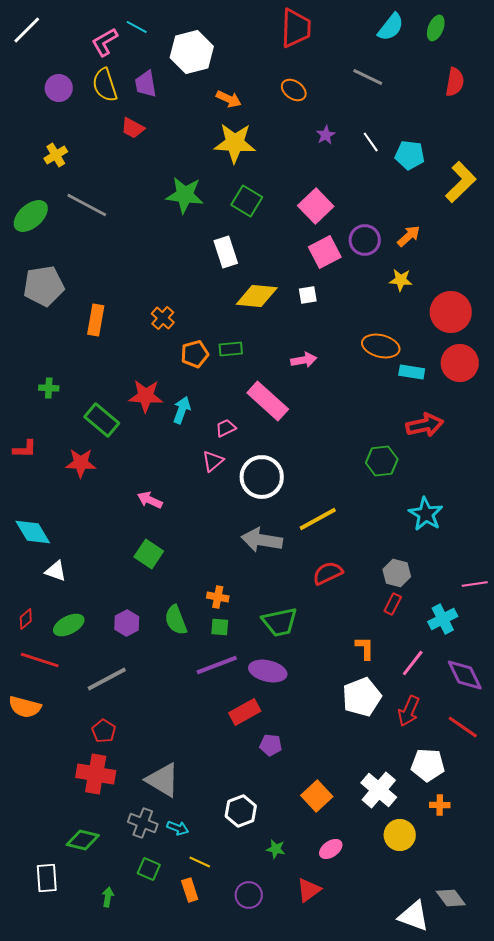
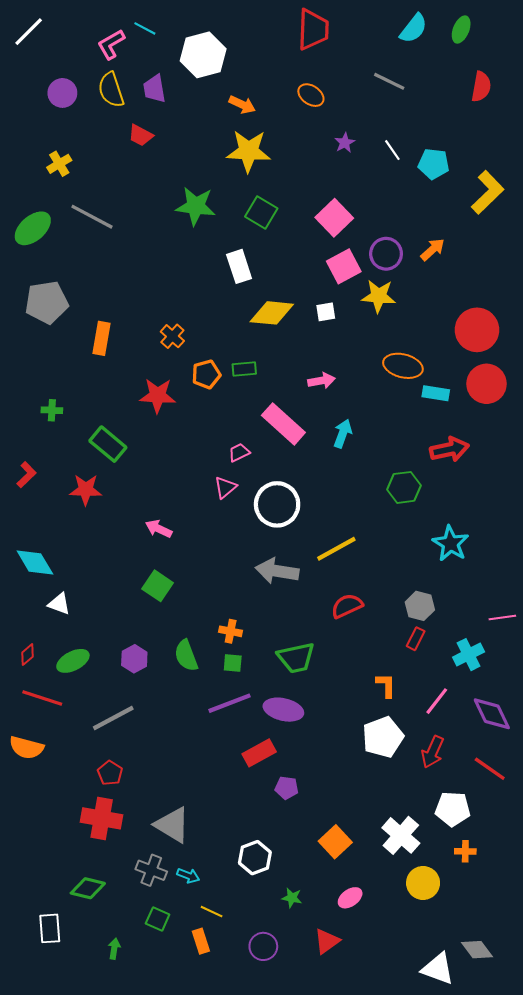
yellow star: (401, 280) -> (379, 296), moved, size x1.4
red star: (146, 396) -> (158, 395), moved
cyan arrow: (182, 410) -> (343, 434), moved
red L-shape: (25, 449) -> (26, 475), turned -45

